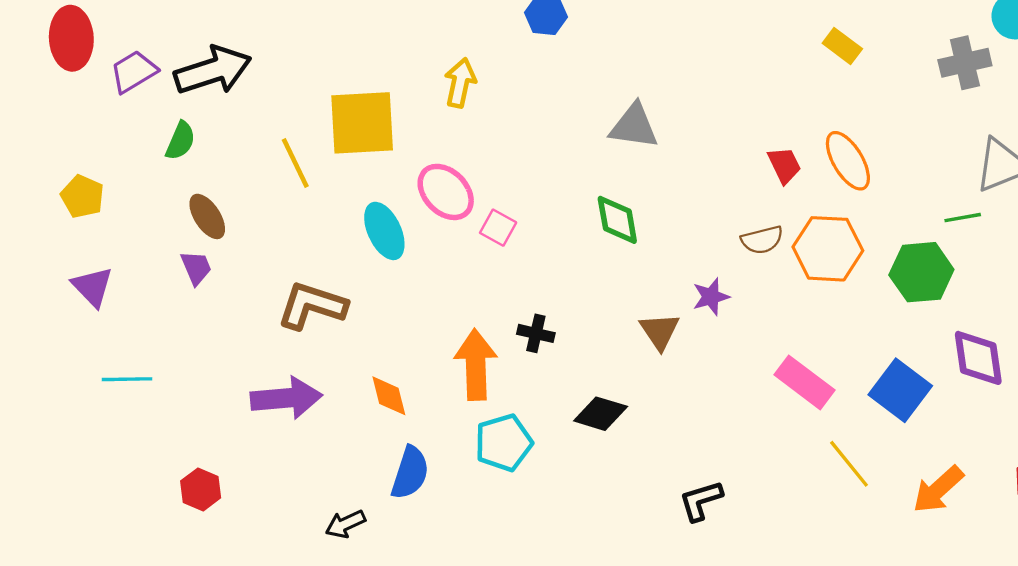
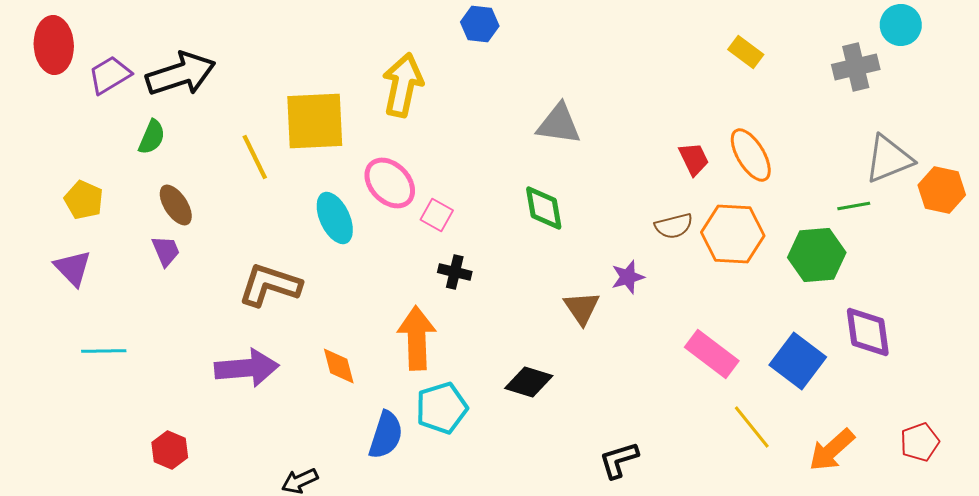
yellow arrow: (460, 83) -> (403, 85), size x1.4
yellow pentagon: (82, 196) -> (84, 200), moved
black cross: (536, 333) -> (455, 272), moved
blue semicircle: (410, 473) -> (386, 435), moved

